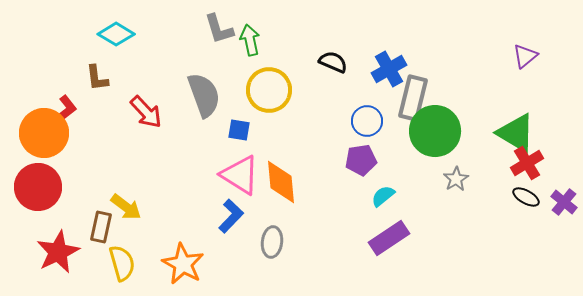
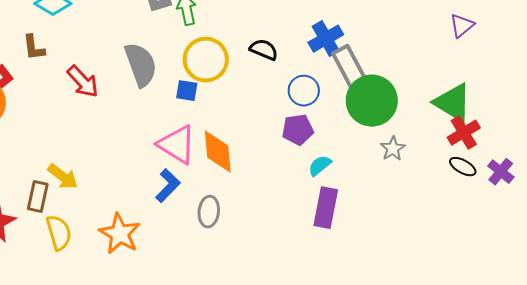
black semicircle: (333, 62) -> (264, 50), moved
gray rectangle: (413, 98) -> (350, 68), turned -42
blue square: (239, 130) -> (187, 91), moved
purple rectangle: (389, 238) -> (326, 208), turned -45

